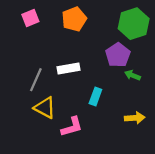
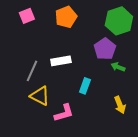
yellow arrow: (135, 118) -> (120, 105), turned 72

